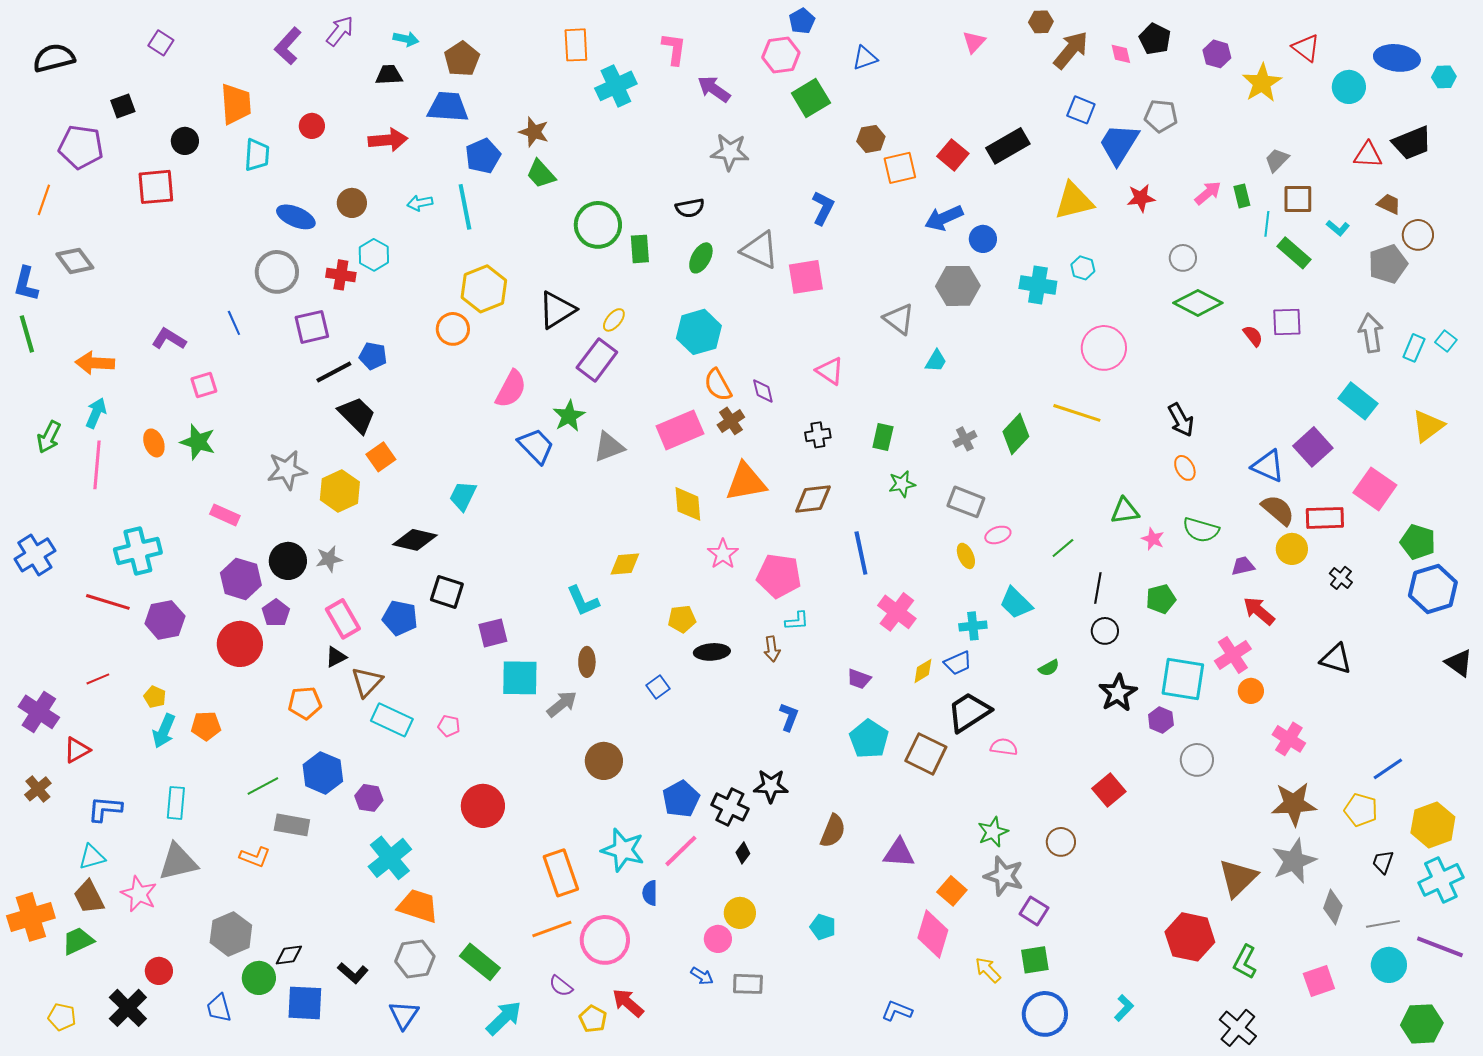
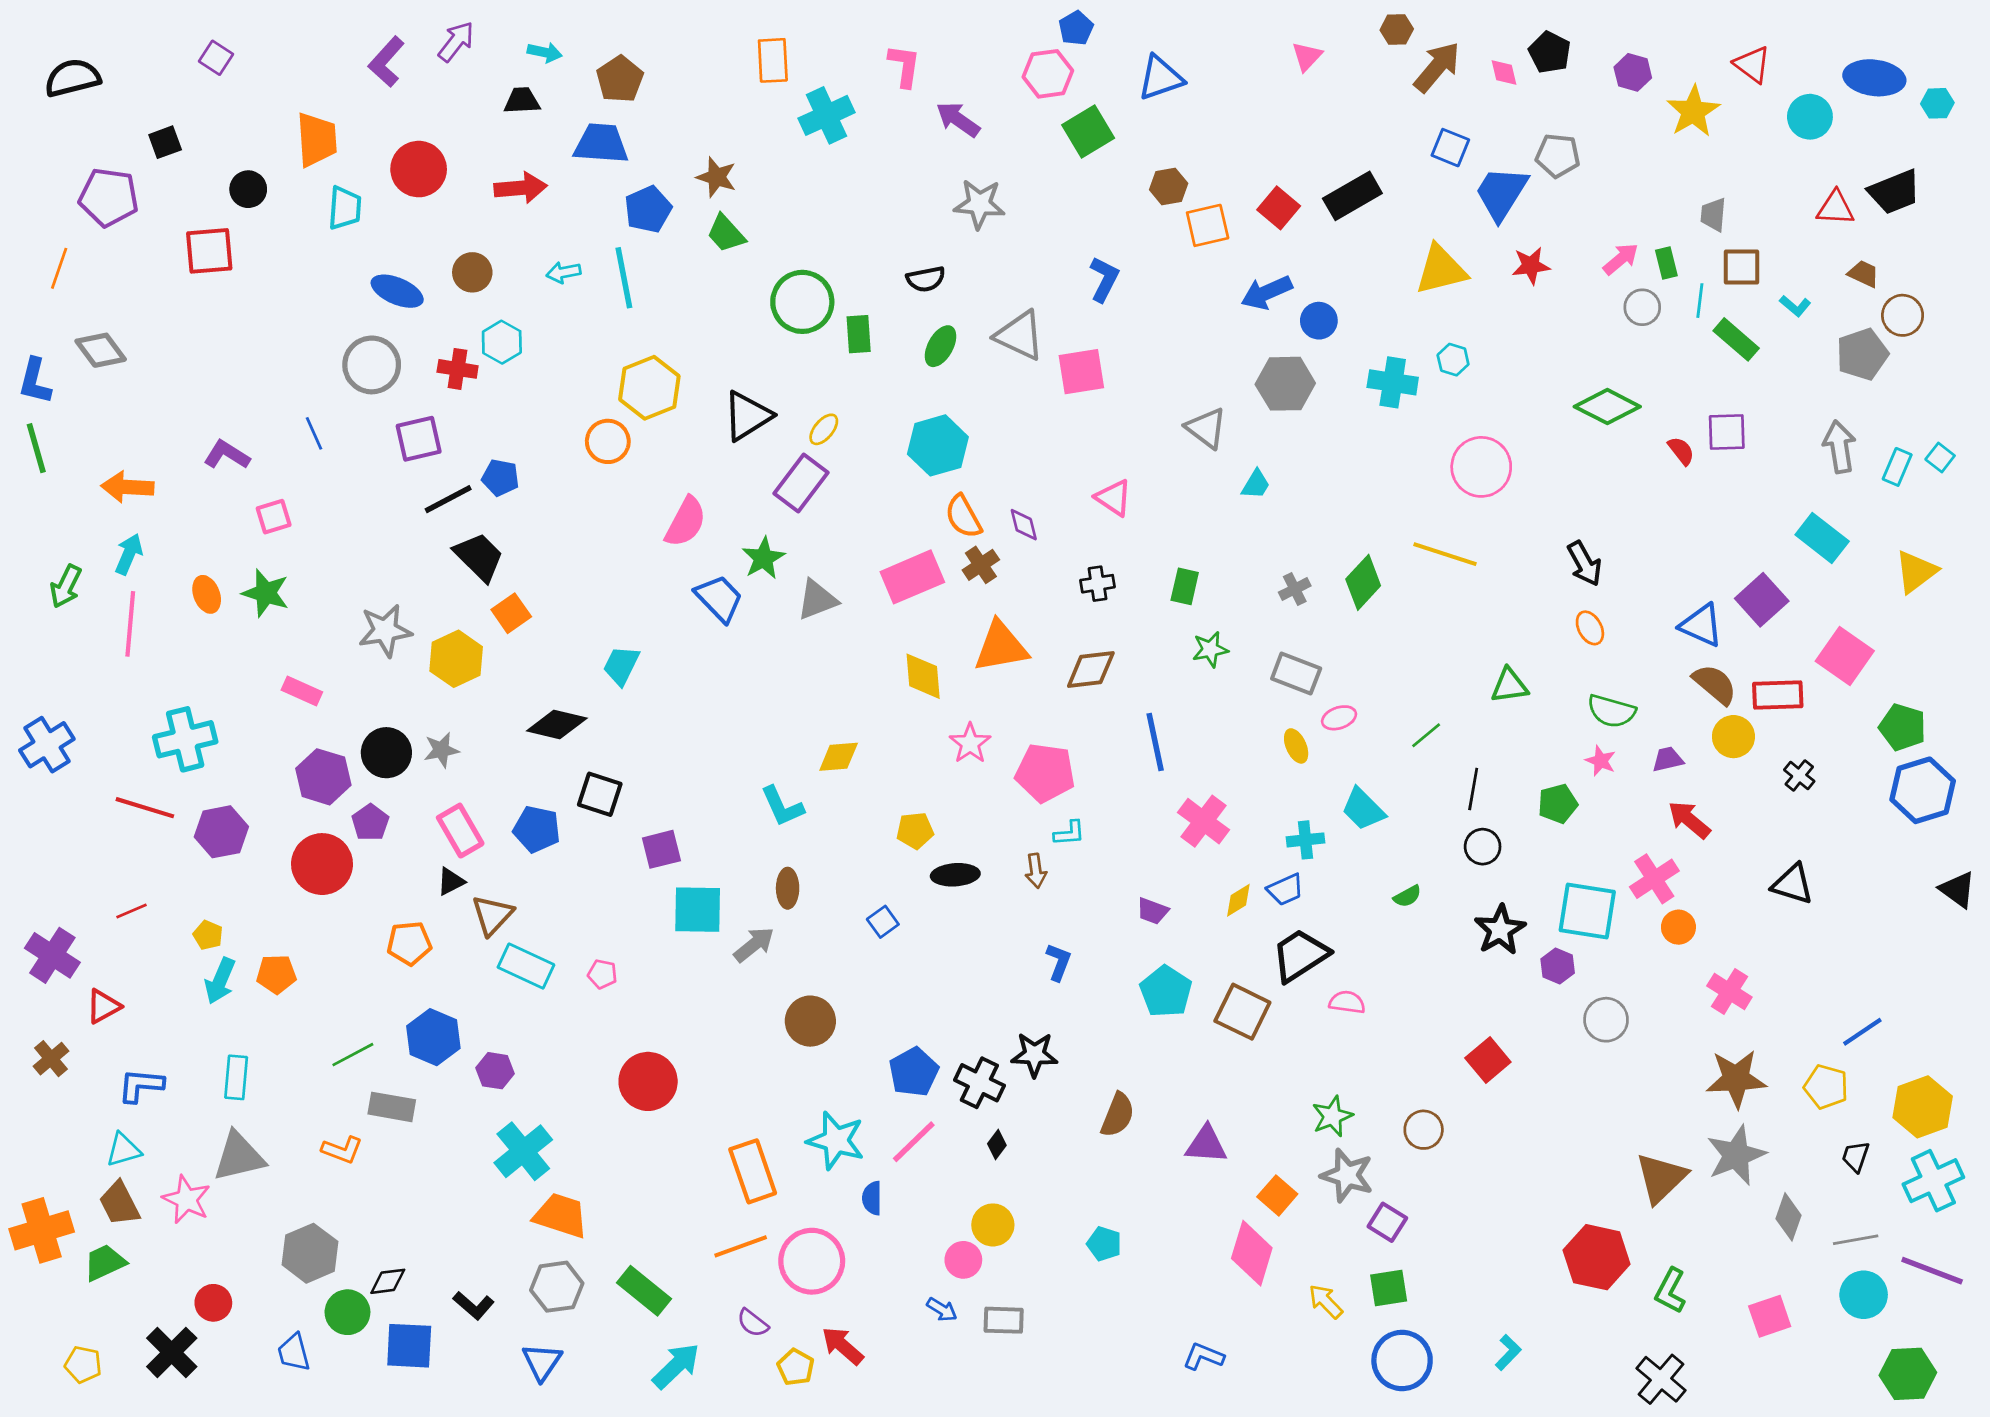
blue triangle: (865, 58) -> (1161, 78), size x1.4
red circle: (312, 126) -> (419, 169), size x1.6
gray trapezoid: (1277, 160) -> (1713, 215), turned -40
gray circle: (1183, 258) -> (1642, 307), moved
pink star: (1153, 539) -> (1601, 761), moved

